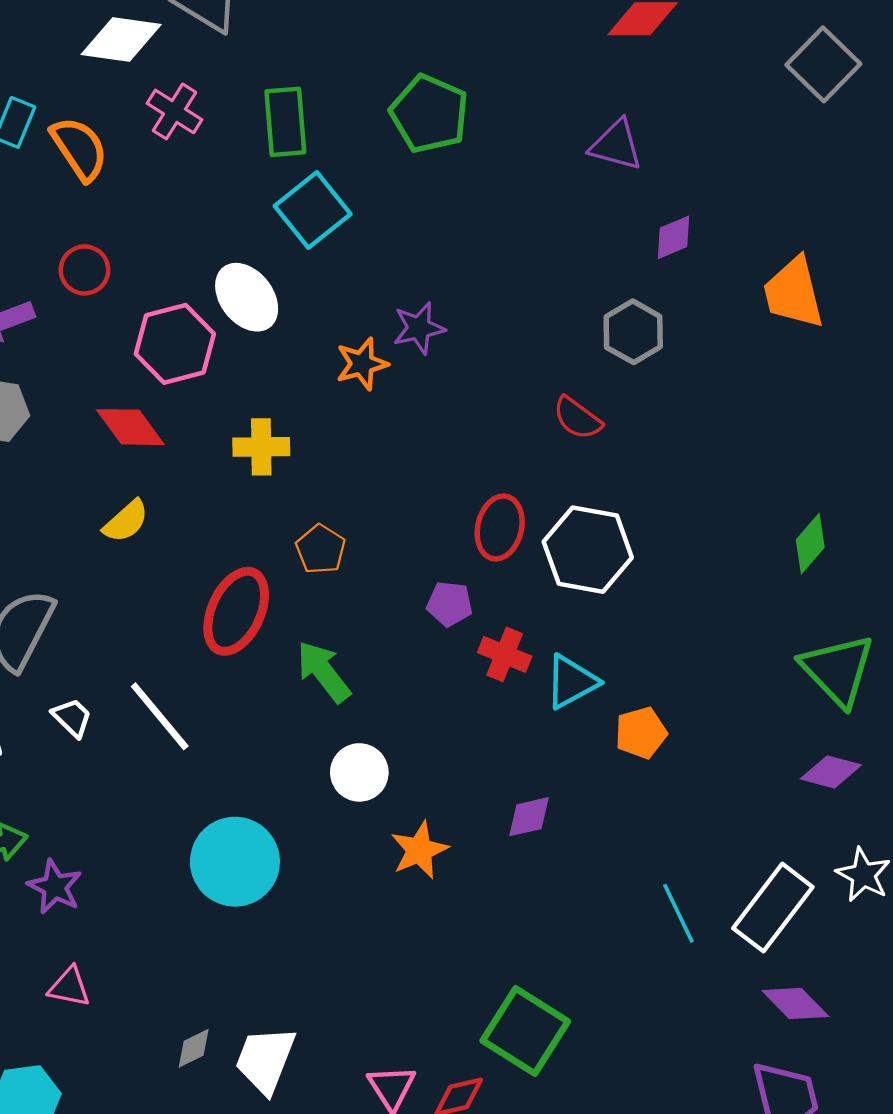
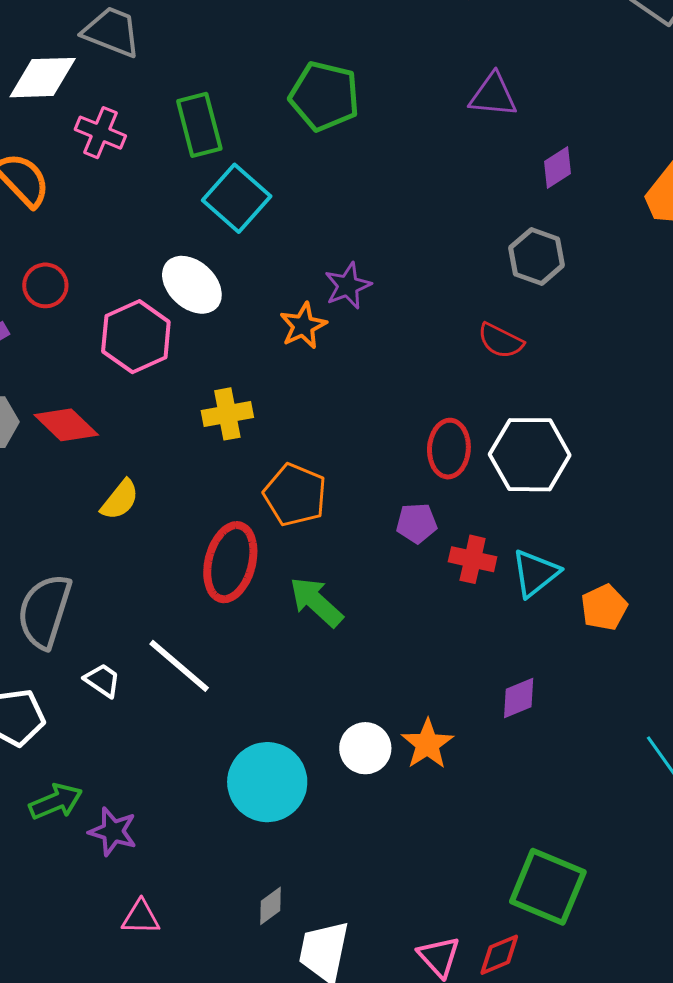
red diamond: (130, 427) -> (66, 425), moved
orange pentagon: (321, 549) -> (295, 495), size x1.4
white circle: (359, 772) -> (365, 748), moved
gray diamond: (194, 1048) -> (271, 906), moved

